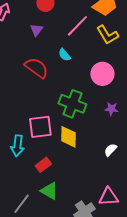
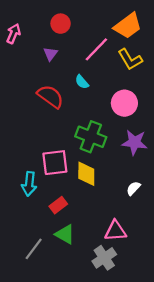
purple star: (111, 109) -> (135, 142), size x1.6
pink triangle: (108, 197) -> (115, 231), moved

